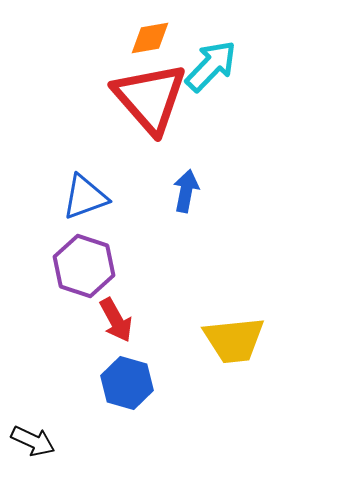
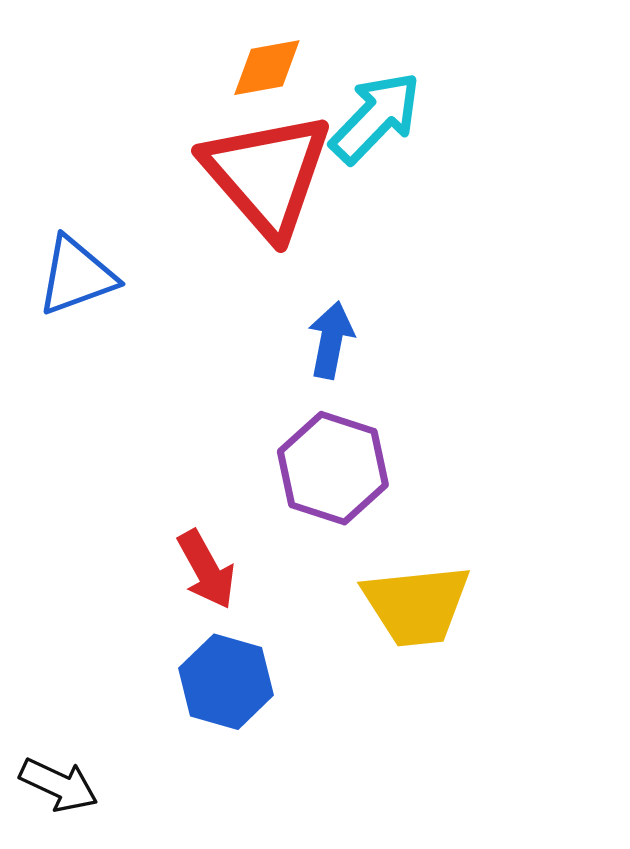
blue triangle: (85, 197) -> (76, 276), moved
purple hexagon: (84, 266) -> (333, 468), moved

